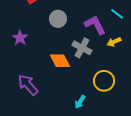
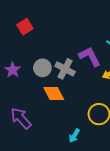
gray circle: (58, 19) -> (42, 68), moved
gray cross: (82, 48) -> (65, 69), moved

